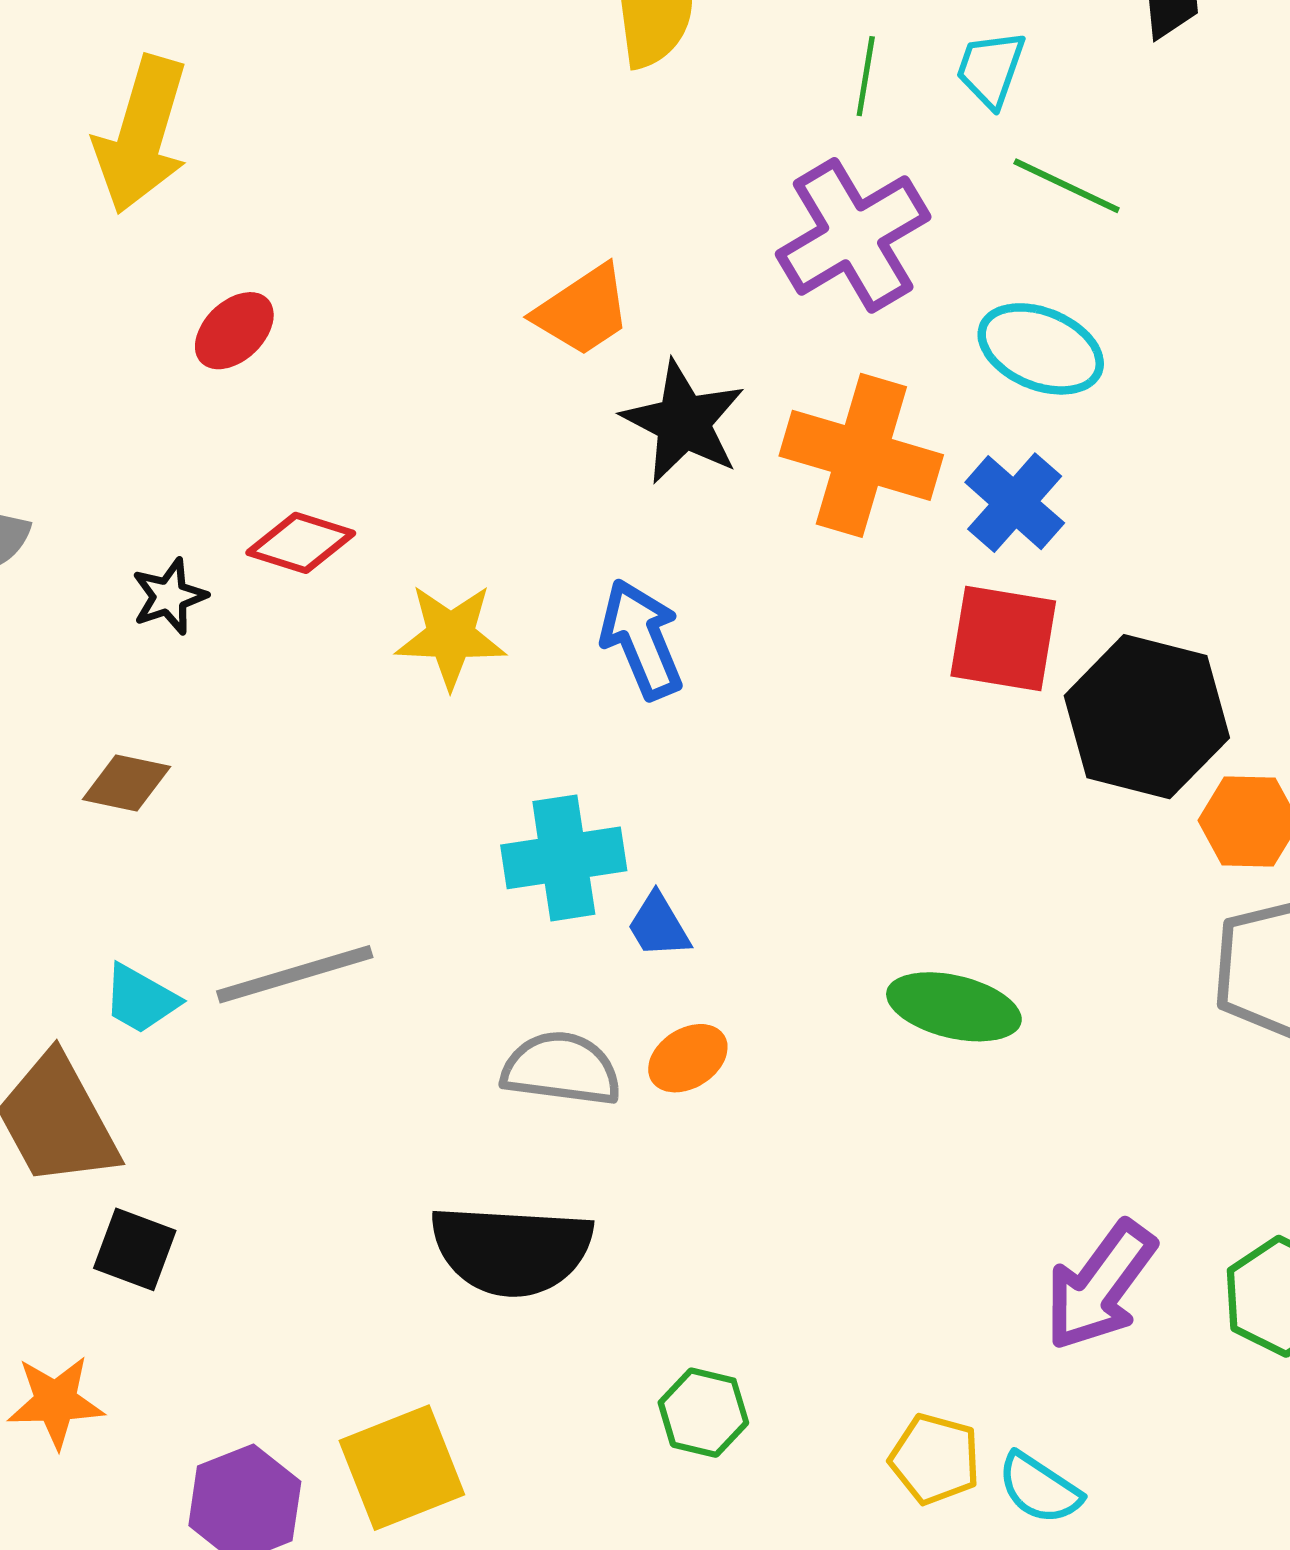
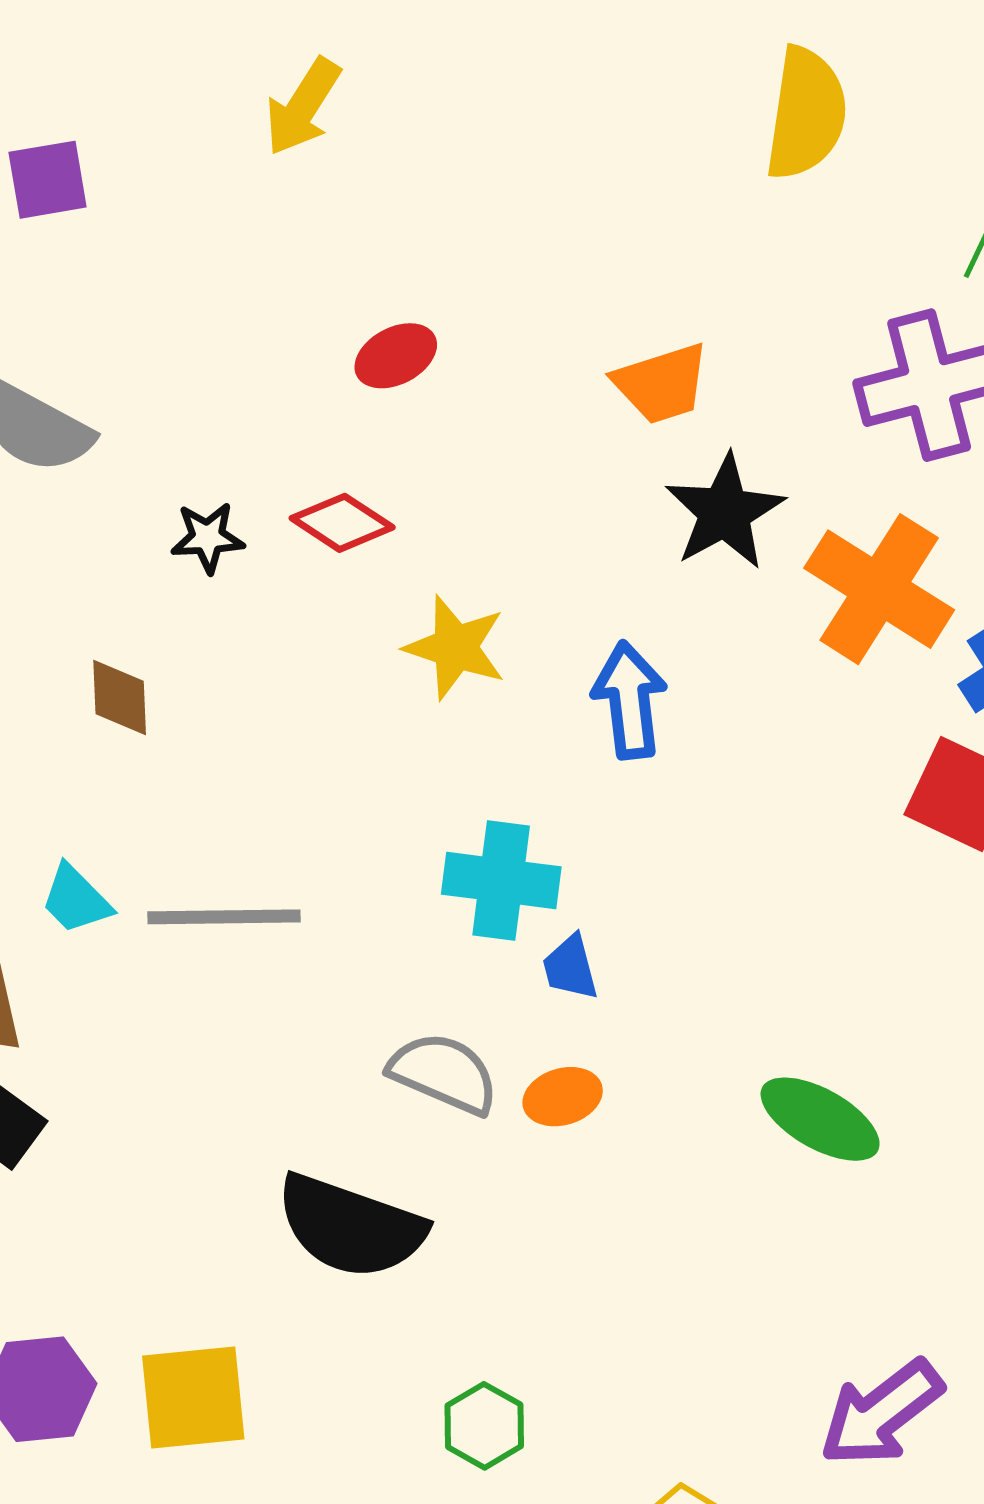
yellow arrow: (142, 135) -> (303, 107), size x0.7
red ellipse: (234, 331) -> (396, 356), moved
brown diamond: (126, 783) -> (120, 698), turned 60

